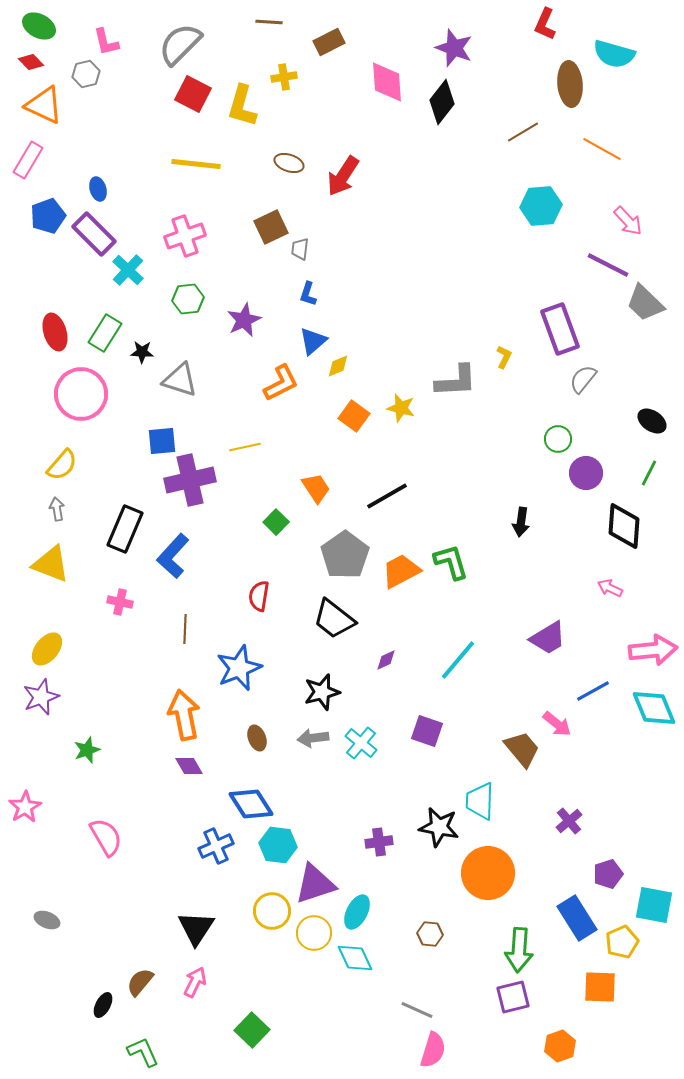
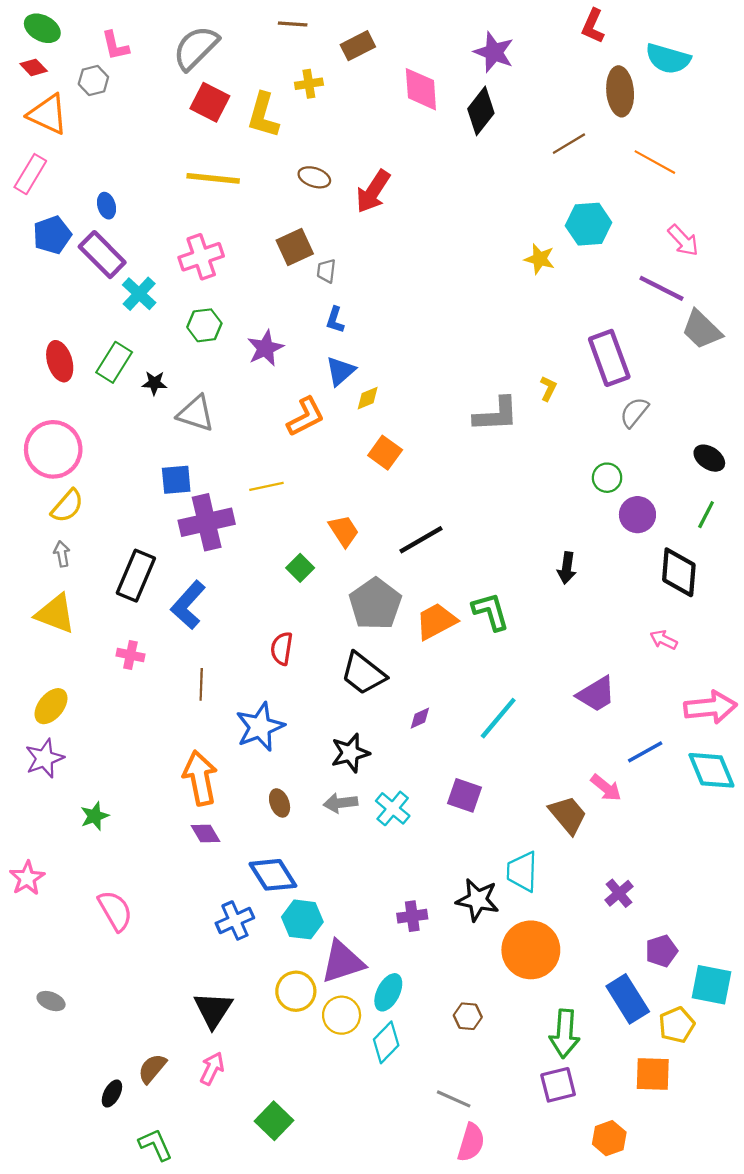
pink circle: (81, 394) -> (53, 449), moved
yellow star: (401, 408) -> (540, 259), moved
cyan diamond: (355, 958) -> (386, 1042), turned 69

